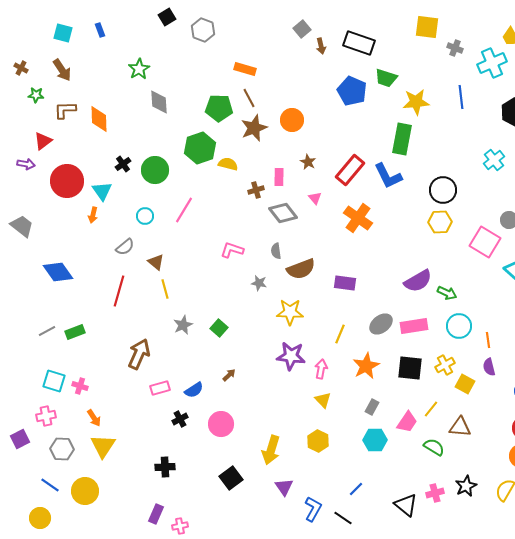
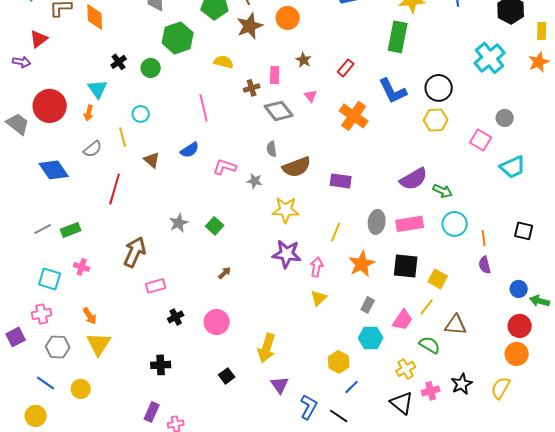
green hexagon: (200, 148) -> (178, 38), moved
cyan cross: (494, 160) -> (490, 58), size x1.4
green circle: (155, 170) -> (151, 68), size x0.7
red rectangle: (350, 170) -> (346, 68), size x0.6
blue L-shape: (388, 176) -> (393, 91), moved
red circle: (67, 181) -> (50, 106), moved
pink line: (184, 210) -> (204, 108), moved, turned -44
pink square: (485, 242) -> (481, 140), size x0.7
gray semicircle: (125, 247) -> (93, 149), moved
pink L-shape: (232, 250) -> (225, 167), moved
yellow line: (165, 289) -> (123, 137), moved
gray ellipse: (381, 324) -> (377, 222), turned -45
yellow cross: (445, 365) -> (406, 369), moved
yellow square: (465, 384) -> (438, 279), moved
pink cross: (80, 386) -> (82, 267), moved
blue semicircle: (194, 390) -> (190, 150), moved
yellow triangle: (323, 400) -> (319, 298), turned 30
yellow hexagon: (318, 441) -> (339, 362), moved
black square: (231, 478) -> (227, 376), size x0.7
yellow circle: (85, 491) -> (81, 389), size x0.7

